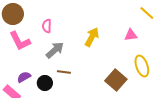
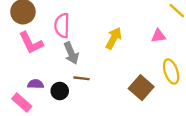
pink semicircle: (47, 26) -> (62, 26), size x1.5
gray arrow: (55, 50) -> (71, 53), turned 108
purple semicircle: (24, 77) -> (36, 84), turned 32

